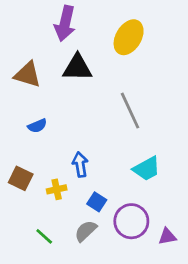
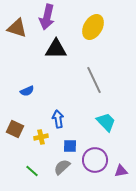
brown triangle: (28, 75) -> (17, 28), moved
cyan trapezoid: (147, 169) -> (106, 122), turned -105
blue square: (97, 202) -> (70, 146), turned -32

